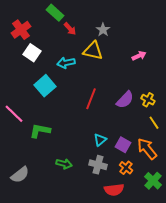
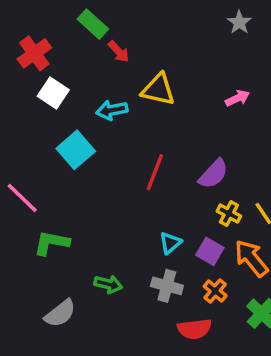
gray star: (103, 30) -> (239, 22), moved
yellow cross: (148, 100) -> (229, 214), moved
green L-shape: (40, 131) -> (52, 243), moved
gray semicircle: (20, 175) -> (60, 313), moved

